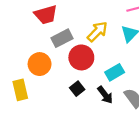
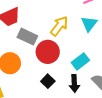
gray rectangle: (62, 38) -> (27, 37), turned 60
black arrow: (105, 95) -> (74, 83), turned 42

